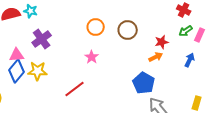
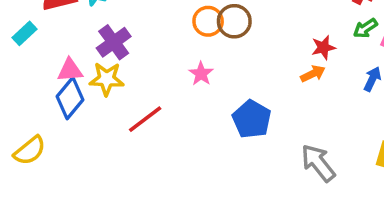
brown circle: (128, 30) -> (234, 21), moved
yellow star: (38, 71) -> (107, 79), moved
blue pentagon: (144, 83) -> (252, 119), moved
red line: (75, 89) -> (145, 119), moved

